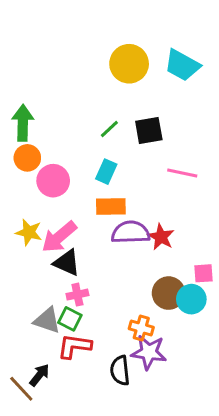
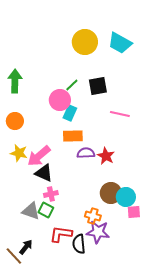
orange circle: (27, 158) -> (15, 121), moved
pink circle: (53, 181) -> (60, 100), moved
purple semicircle: (131, 232) -> (86, 153), size x0.7
pink square: (203, 273) -> (134, 212), moved
red L-shape: (74, 346) -> (61, 234), moved

